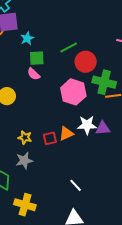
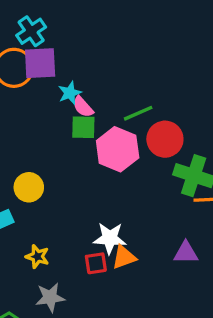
pink semicircle: (34, 74) -> (83, 107), moved
pink hexagon: (73, 92) -> (118, 149), moved
white star: (87, 125) -> (110, 238), moved
yellow star: (25, 138) -> (37, 256), moved

